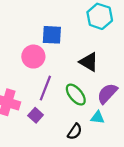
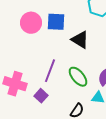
pink circle: (33, 57) -> (31, 23), moved
black triangle: (89, 62) -> (80, 40), moved

